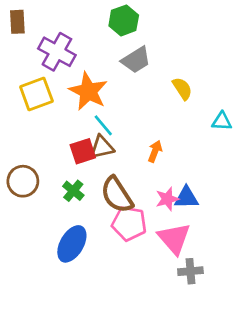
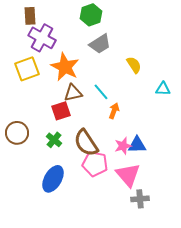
brown rectangle: (17, 22) -> (30, 16), moved
cyan line: (103, 125) -> (101, 92), moved
brown triangle: (102, 147) -> (73, 93), moved

